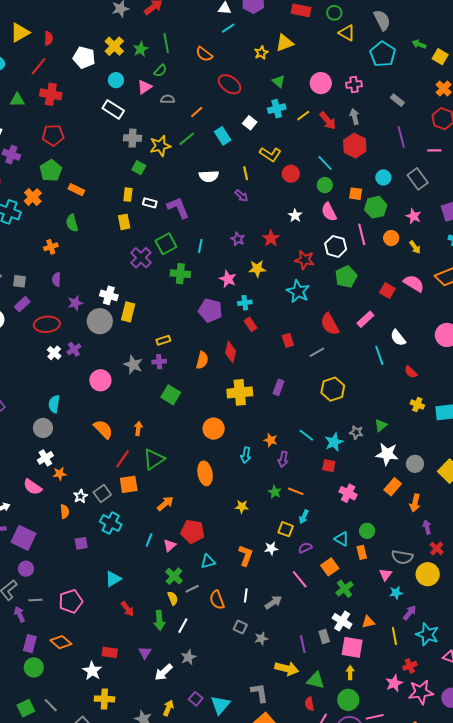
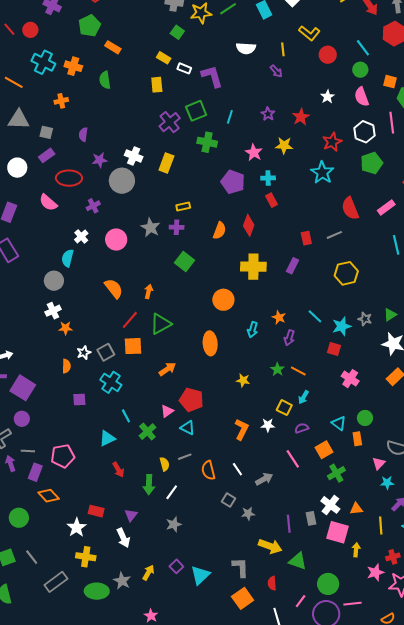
yellow rectangle: (128, 195) -> (164, 58), turned -72
orange cross: (33, 197) -> (73, 66), moved, turned -36
orange cross: (51, 247) -> (61, 101), moved
red star: (305, 260) -> (332, 142), turned 30
yellow rectangle: (128, 312) -> (166, 163), moved
red rectangle: (288, 340) -> (306, 238), moved
white cross: (54, 353) -> (81, 236), moved
pink semicircle: (33, 487) -> (48, 202), moved
cyan line: (149, 540) -> (126, 416), moved, turned -56
cyan triangle: (208, 561) -> (188, 428), moved, turned 35
green cross: (174, 576) -> (147, 432), moved
white line: (246, 596) -> (237, 469), turned -48
purple rectangle: (30, 644) -> (35, 472), moved
white arrow: (164, 672) -> (123, 538), moved, turned -78
yellow arrow: (350, 673) -> (356, 550), moved
red semicircle: (309, 704) -> (272, 583), moved

